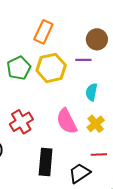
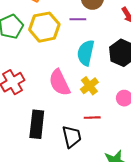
cyan semicircle: (91, 92) -> (86, 53), size x1.4
black trapezoid: (79, 173) -> (72, 137), turned 110

